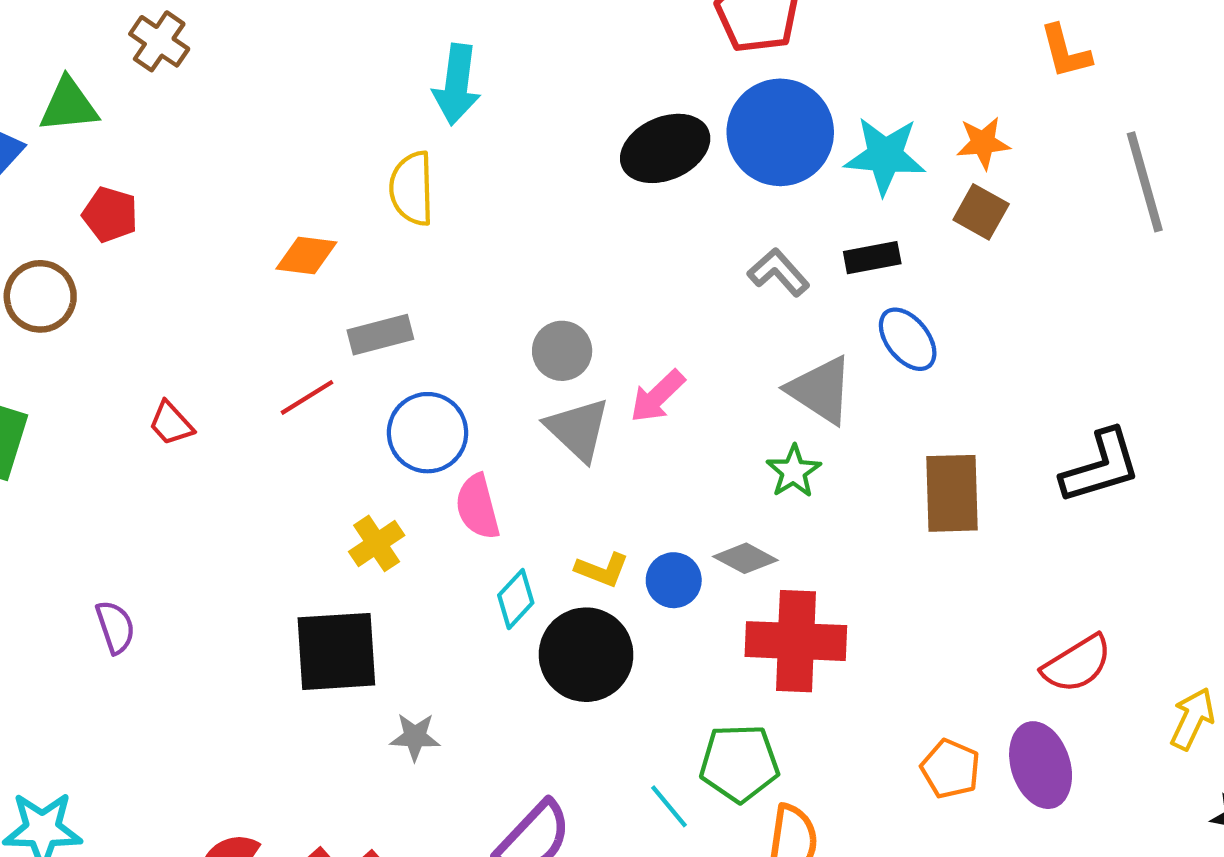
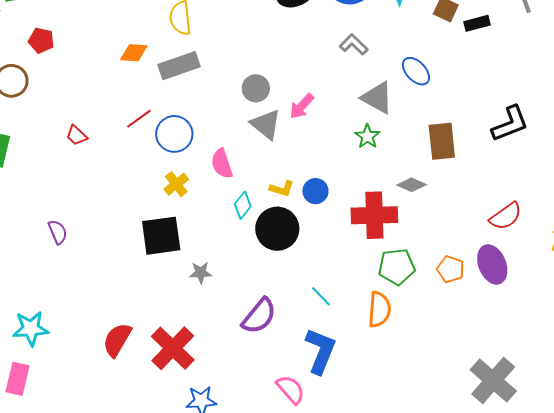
black rectangle: (872, 258) -> (477, 23), moved
gray rectangle: (380, 335) -> (179, 66), moved, size x1.4
blue circle: (428, 433) -> (174, 134), moved
gray diamond: (745, 558) -> (412, 185), moved
green pentagon: (739, 763) -> (397, 267), moved

